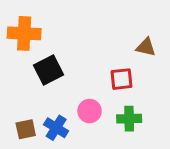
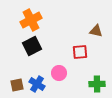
orange cross: (24, 33) -> (31, 20), moved, turned -30
green cross: (129, 119) -> (97, 84), moved

